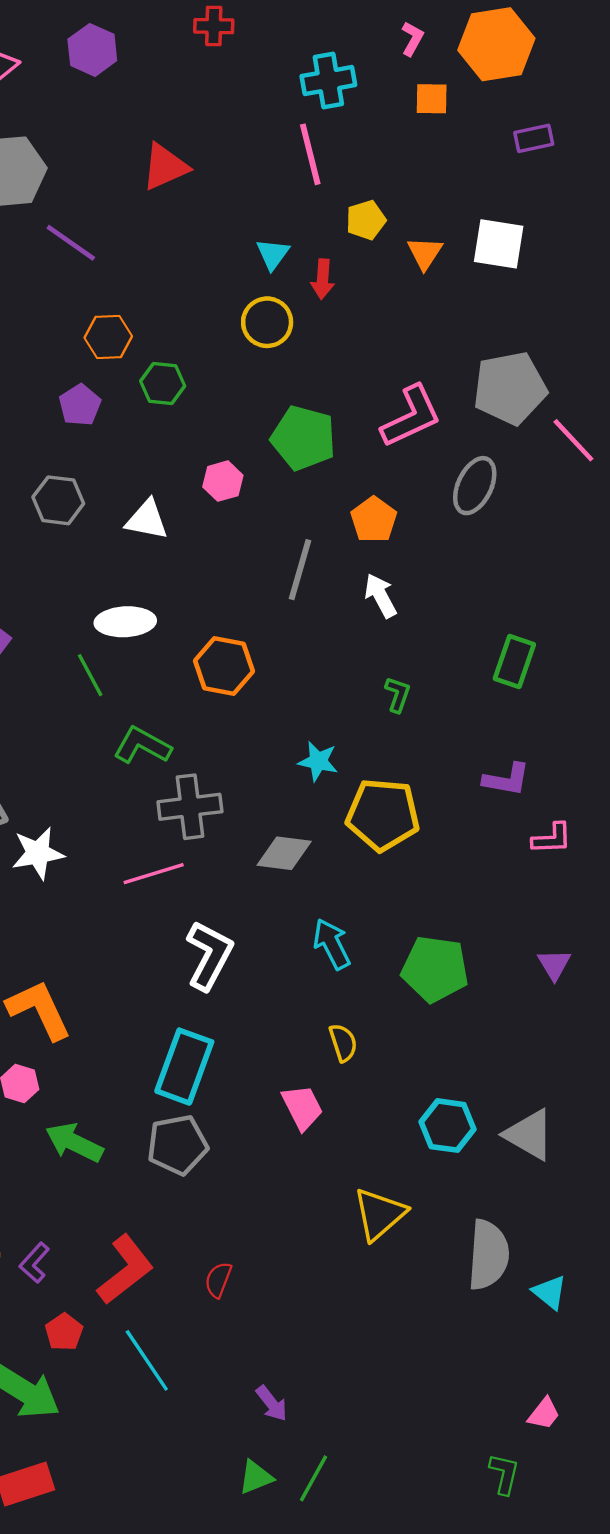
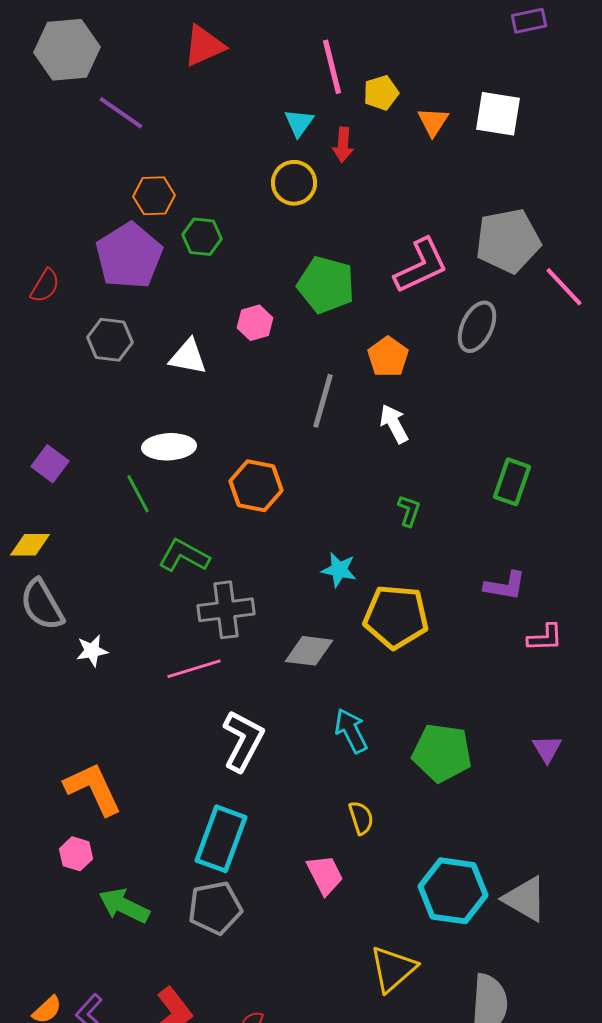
pink line: (310, 154) -> (332, 67), moved
purple pentagon: (80, 405) -> (129, 256), size x1.8
white star: (38, 853) -> (92, 651), size x0.7
cyan hexagon: (447, 1126) -> (453, 891), size x1.4

